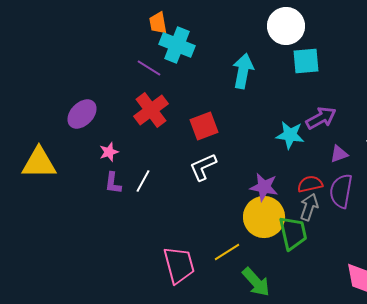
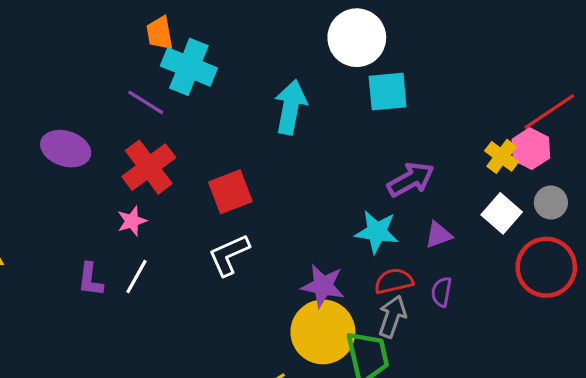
purple ellipse: (82, 114) -> (66, 149), moved, turned 64
cyan star: (290, 135) -> (377, 232), moved
pink star: (109, 152) -> (132, 221), moved
purple semicircle: (341, 191) -> (442, 292), size x0.6

